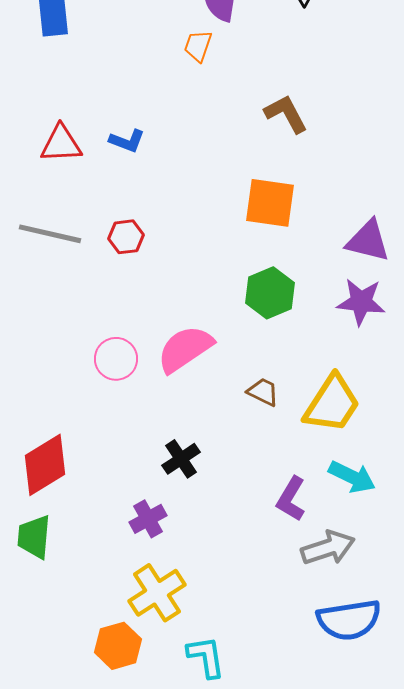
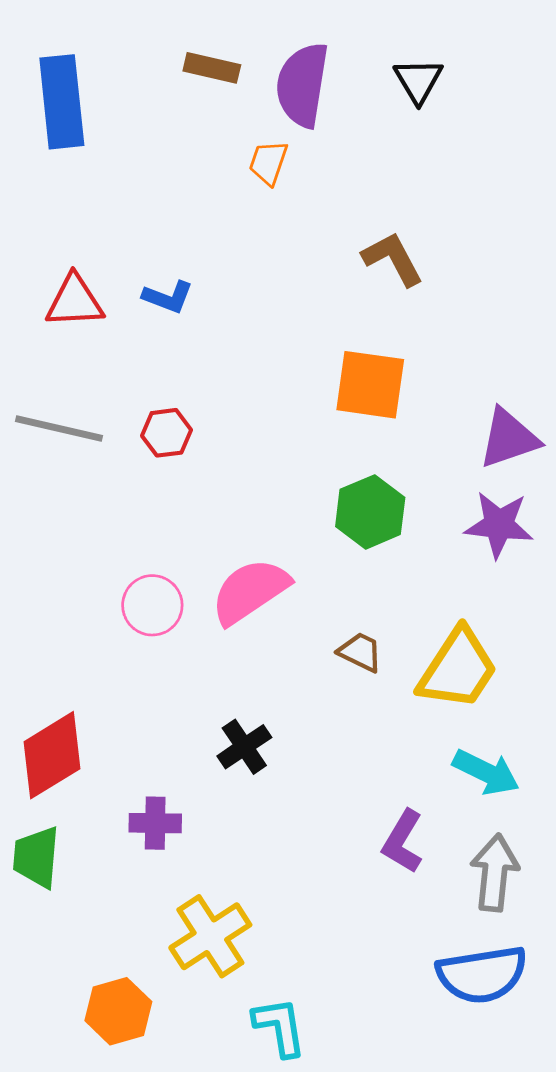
purple triangle: (368, 241) -> (509, 438), turned -33
purple L-shape: (291, 499) -> (403, 842), moved
purple cross: (148, 519) -> (155, 823), moved, turned 30
gray arrow: (328, 548) -> (495, 873), moved, turned -66
orange hexagon: (118, 646) -> (118, 1011), moved

